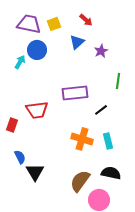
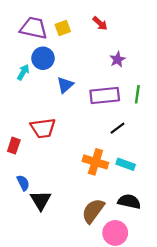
blue triangle: (77, 42) -> (65, 85), moved
purple rectangle: (75, 93) -> (105, 96), moved
cyan rectangle: (108, 141) -> (126, 164), turned -56

